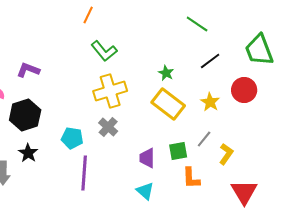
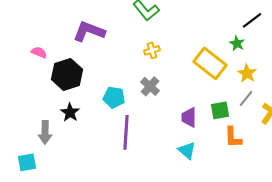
purple L-shape: (28, 70) -> (89, 31), moved, size x1.4
green star: (166, 73) -> (237, 43), moved
yellow cross: (110, 91) -> (152, 50), size x0.5
yellow star: (210, 102) -> (247, 73), moved

